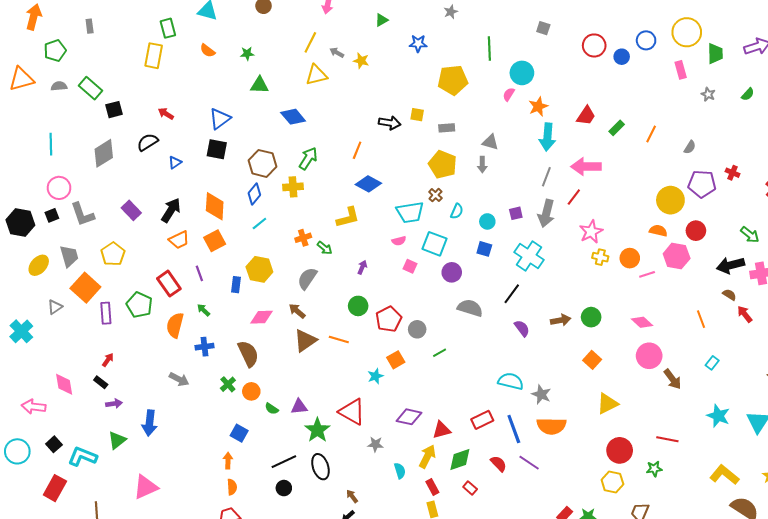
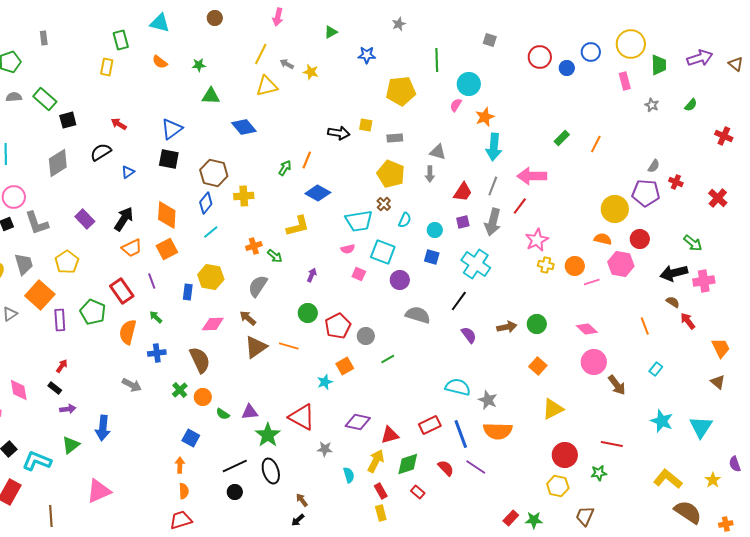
yellow rectangle: (154, 56) -> (107, 67), size x0.7
red trapezoid: (586, 116) -> (463, 192), moved
gray semicircle: (690, 147) -> (654, 166), moved
green arrow: (308, 158) -> (285, 168), moved, size x0.7

